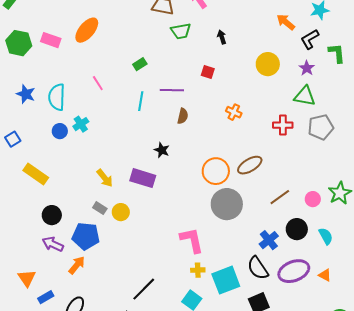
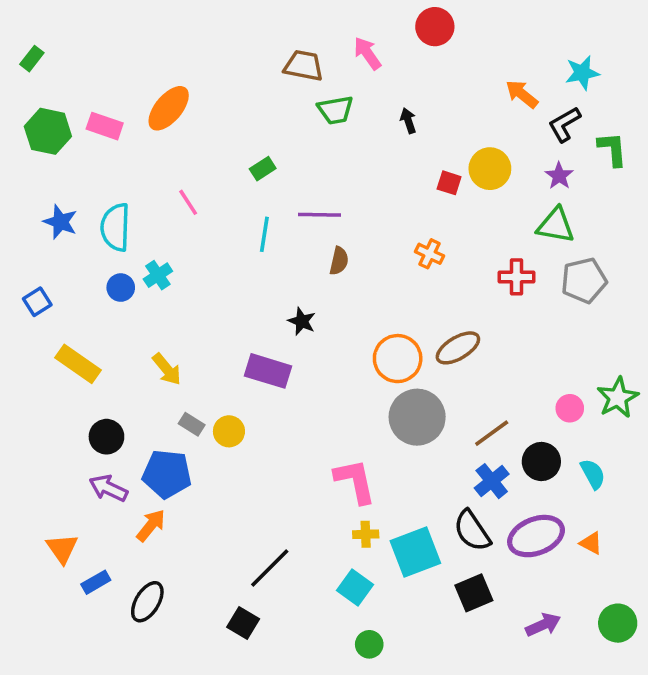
red square: (208, 72) -> (449, 183), moved
yellow arrow: (105, 178) -> (167, 369), moved
brown line: (280, 197) -> (492, 433), moved

